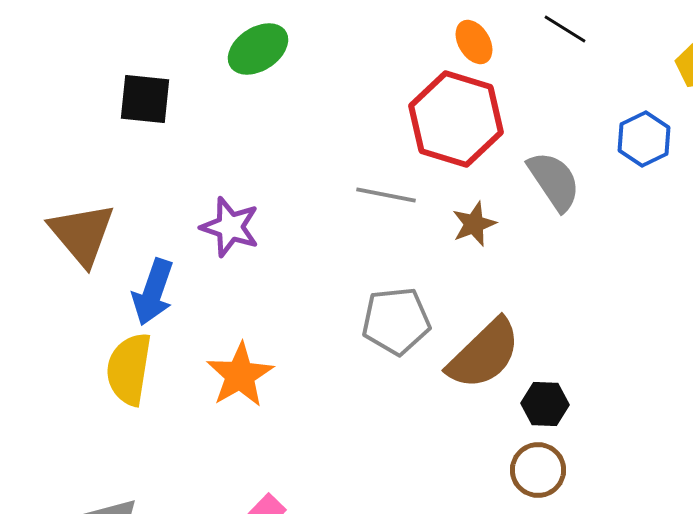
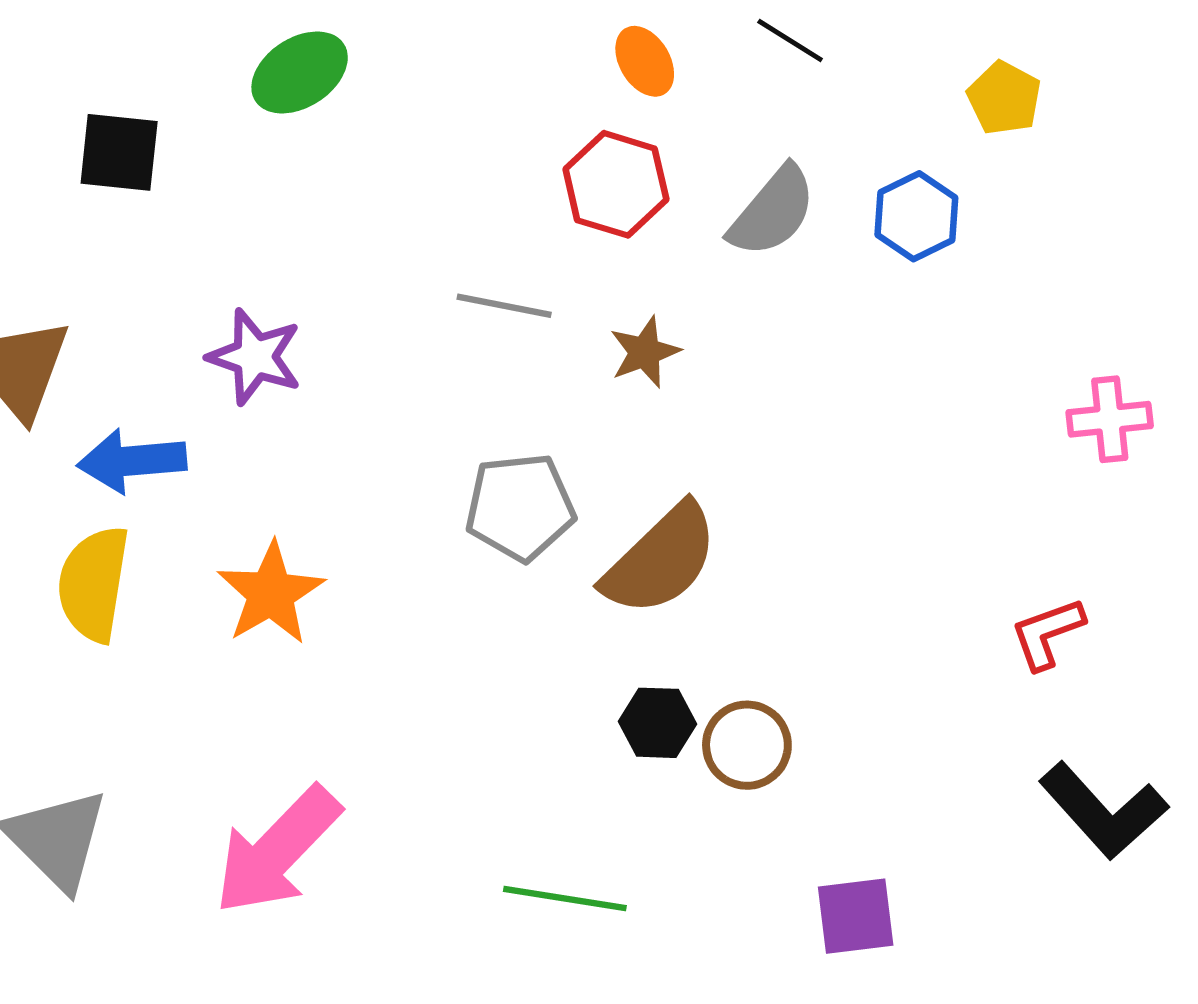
red hexagon: (456, 119) -> (616, 184), size x0.7
gray semicircle: (554, 181) -> (773, 211), moved, turned 74
blue arrow: (153, 292) -> (132, 461), turned 66
black hexagon: (545, 404) -> (657, 723), moved

